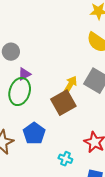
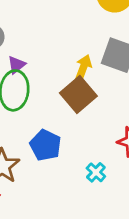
cyan cross: (65, 159) -> (96, 172), turned 32

